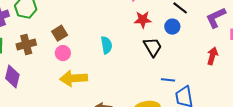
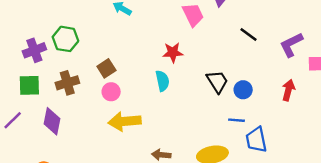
red star: (143, 20) -> (173, 52), moved
blue circle: (172, 27) -> (243, 90), moved

